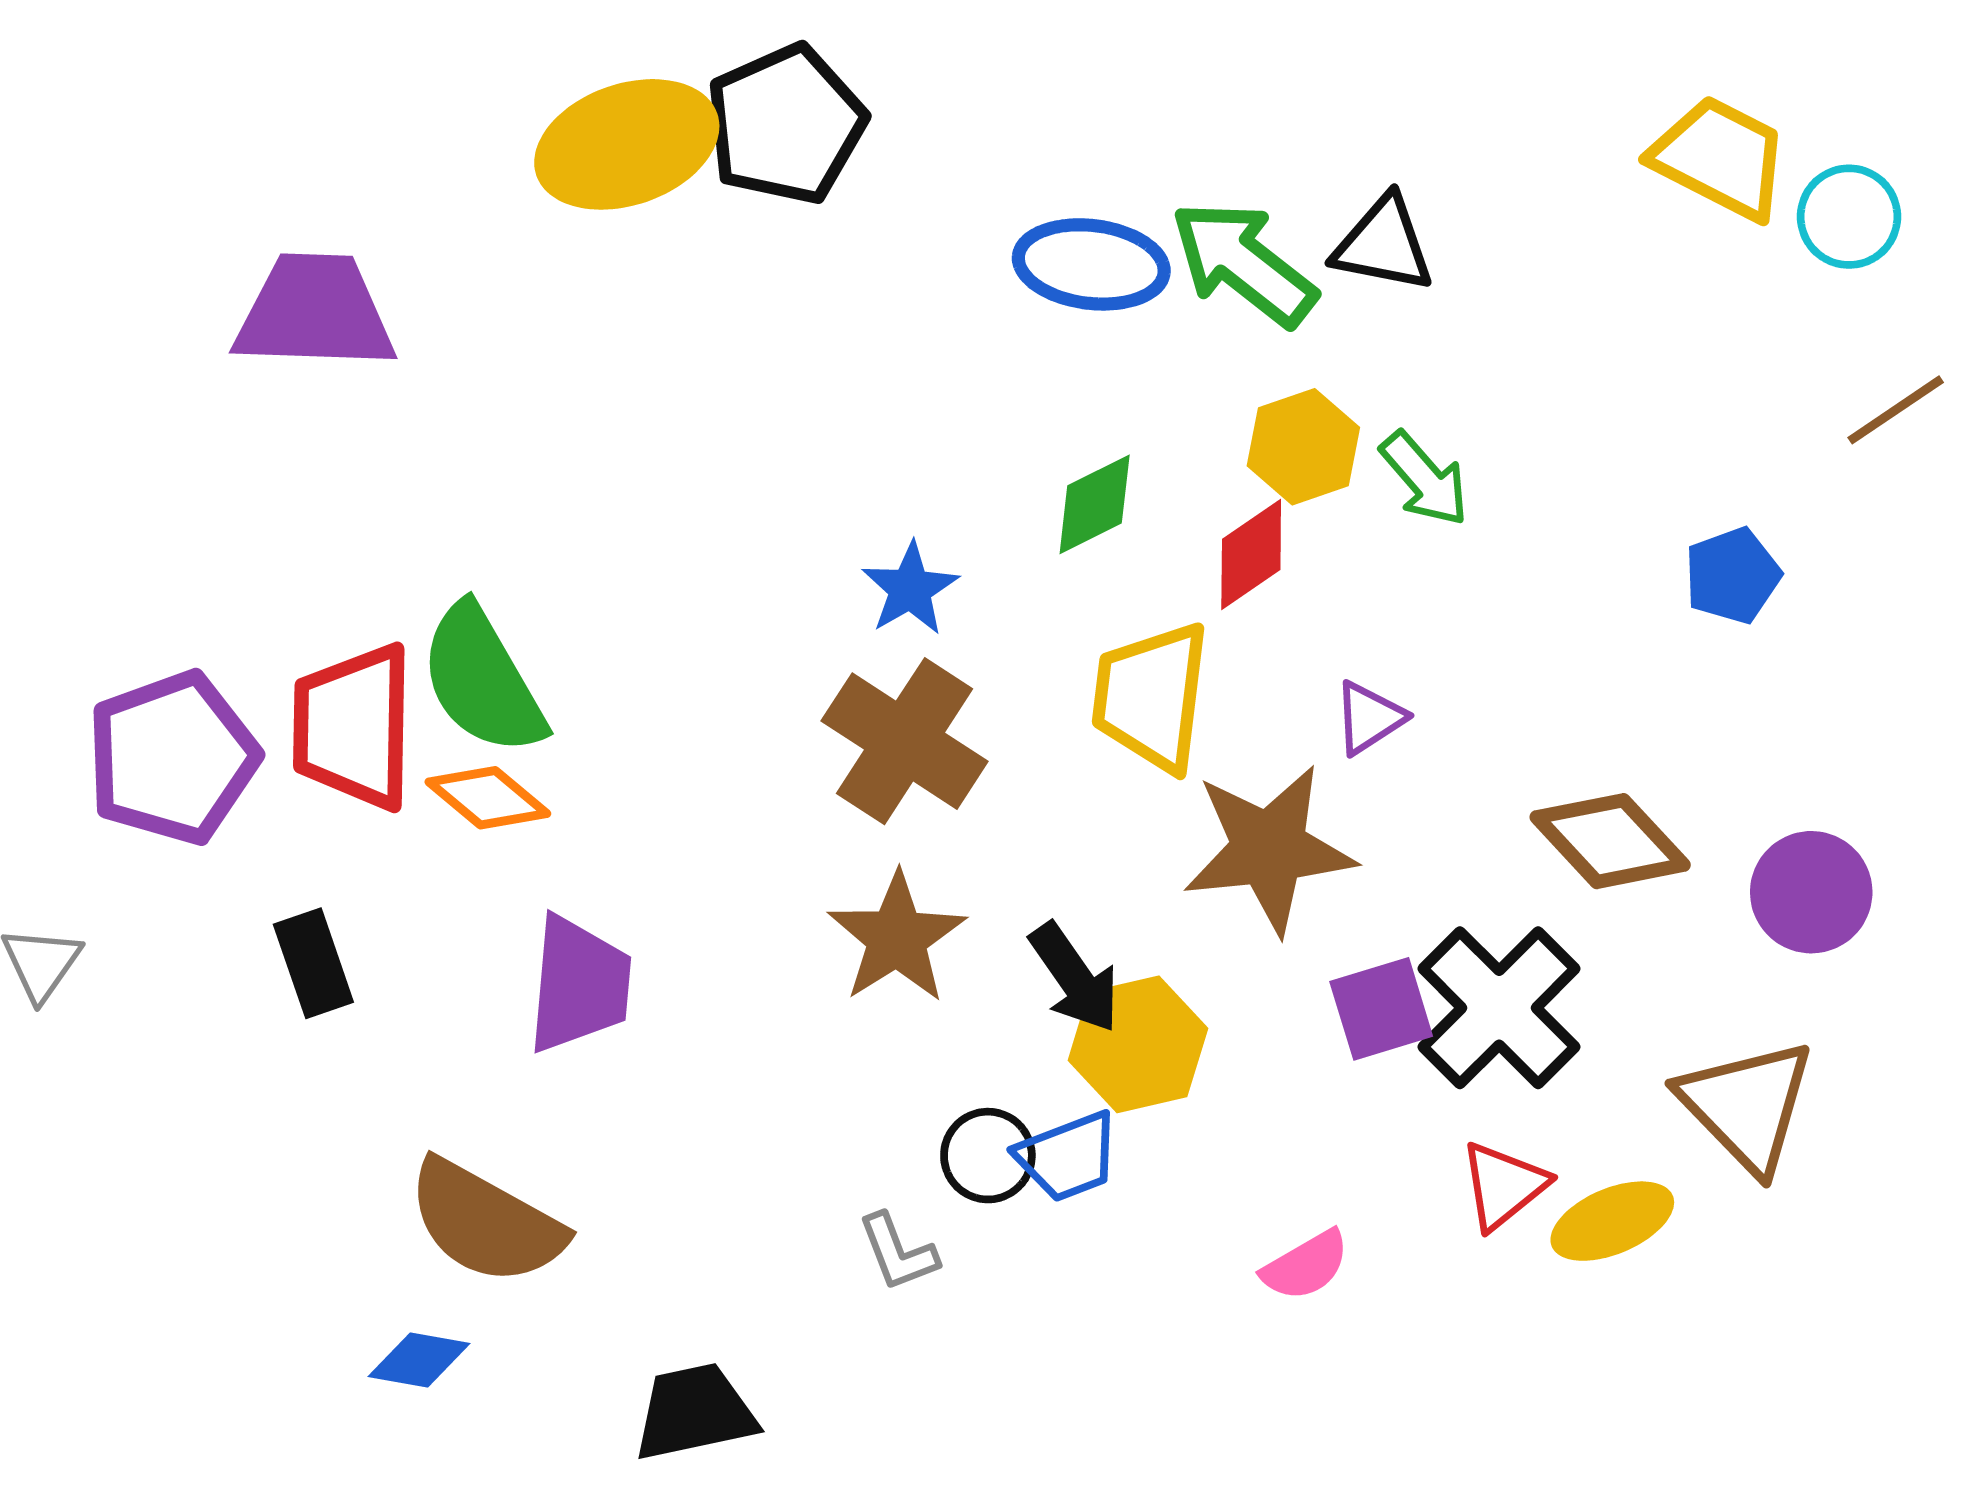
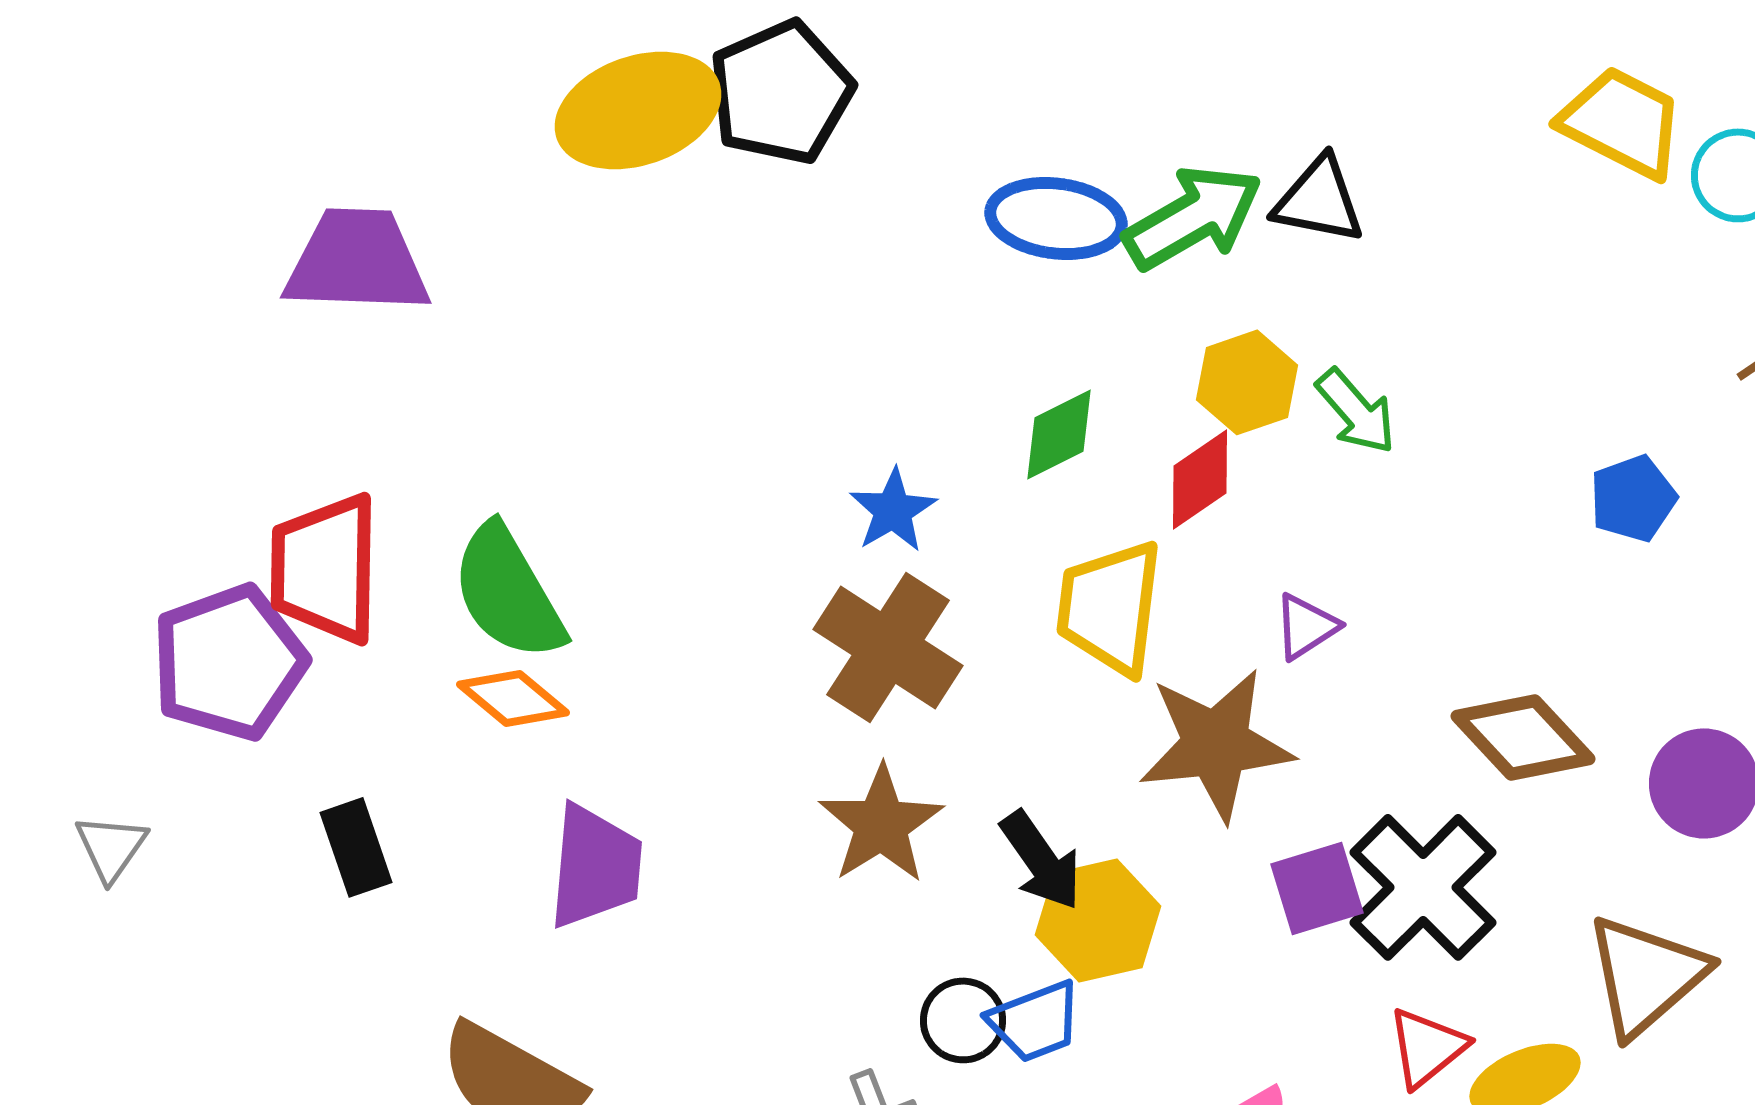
green arrow: (1243, 263) -> (1193, 217), turned 112
red trapezoid: (353, 727) -> (325, 568), moved
brown triangle: (1747, 1106) -> (1646, 975), turned 33

